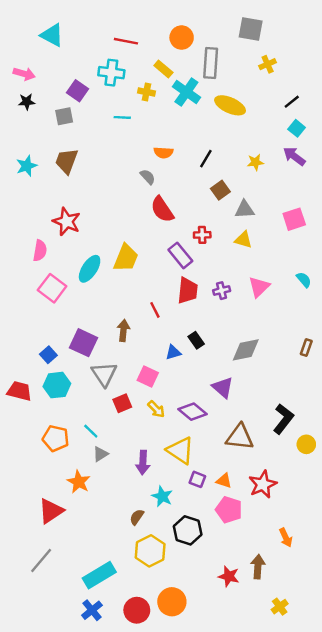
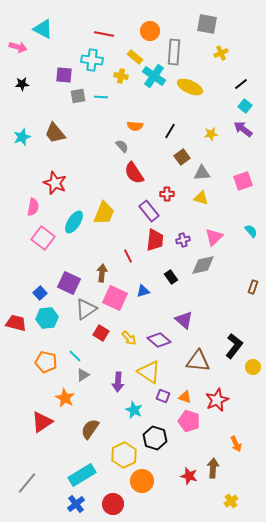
pink arrow: (24, 74) -> (18, 47), moved
purple square: (77, 91) -> (64, 75), turned -30
gray square: (64, 116) -> (78, 96), moved
brown trapezoid: (67, 161) -> (55, 133), turned -60
black rectangle: (196, 340) -> (171, 277), moved
gray diamond: (246, 350) -> (203, 265), moved
gray triangle: (104, 374) -> (86, 309), turned 30
pink square: (148, 377) -> (115, 298), moved, size x1.4
red square: (122, 403) -> (101, 333), turned -35
brown semicircle: (137, 517) -> (90, 429), moved, size x1.5
gray line: (41, 561) -> (27, 483), moved
orange circle: (172, 602) -> (142, 481), moved

